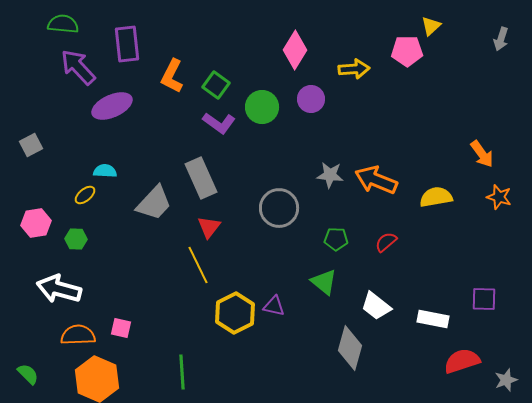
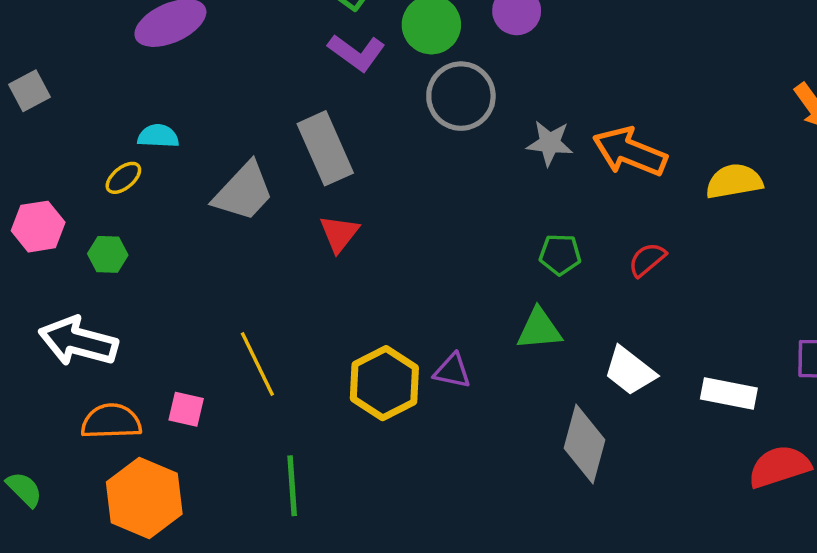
gray circle: (279, 208) -> (461, 96), moved
yellow line: (198, 265) -> (257, 364), moved
green triangle: (324, 282) -> (539, 329), turned -44

